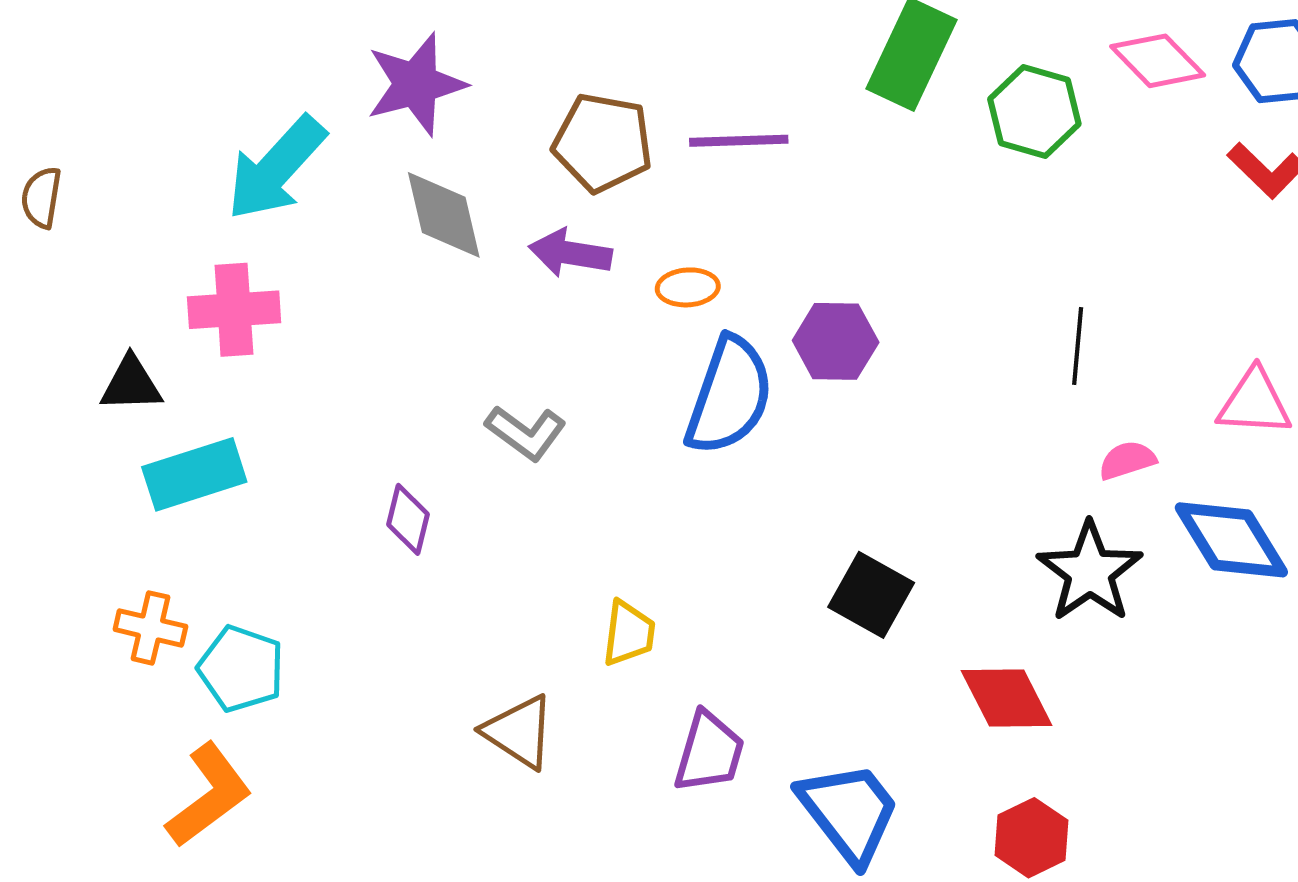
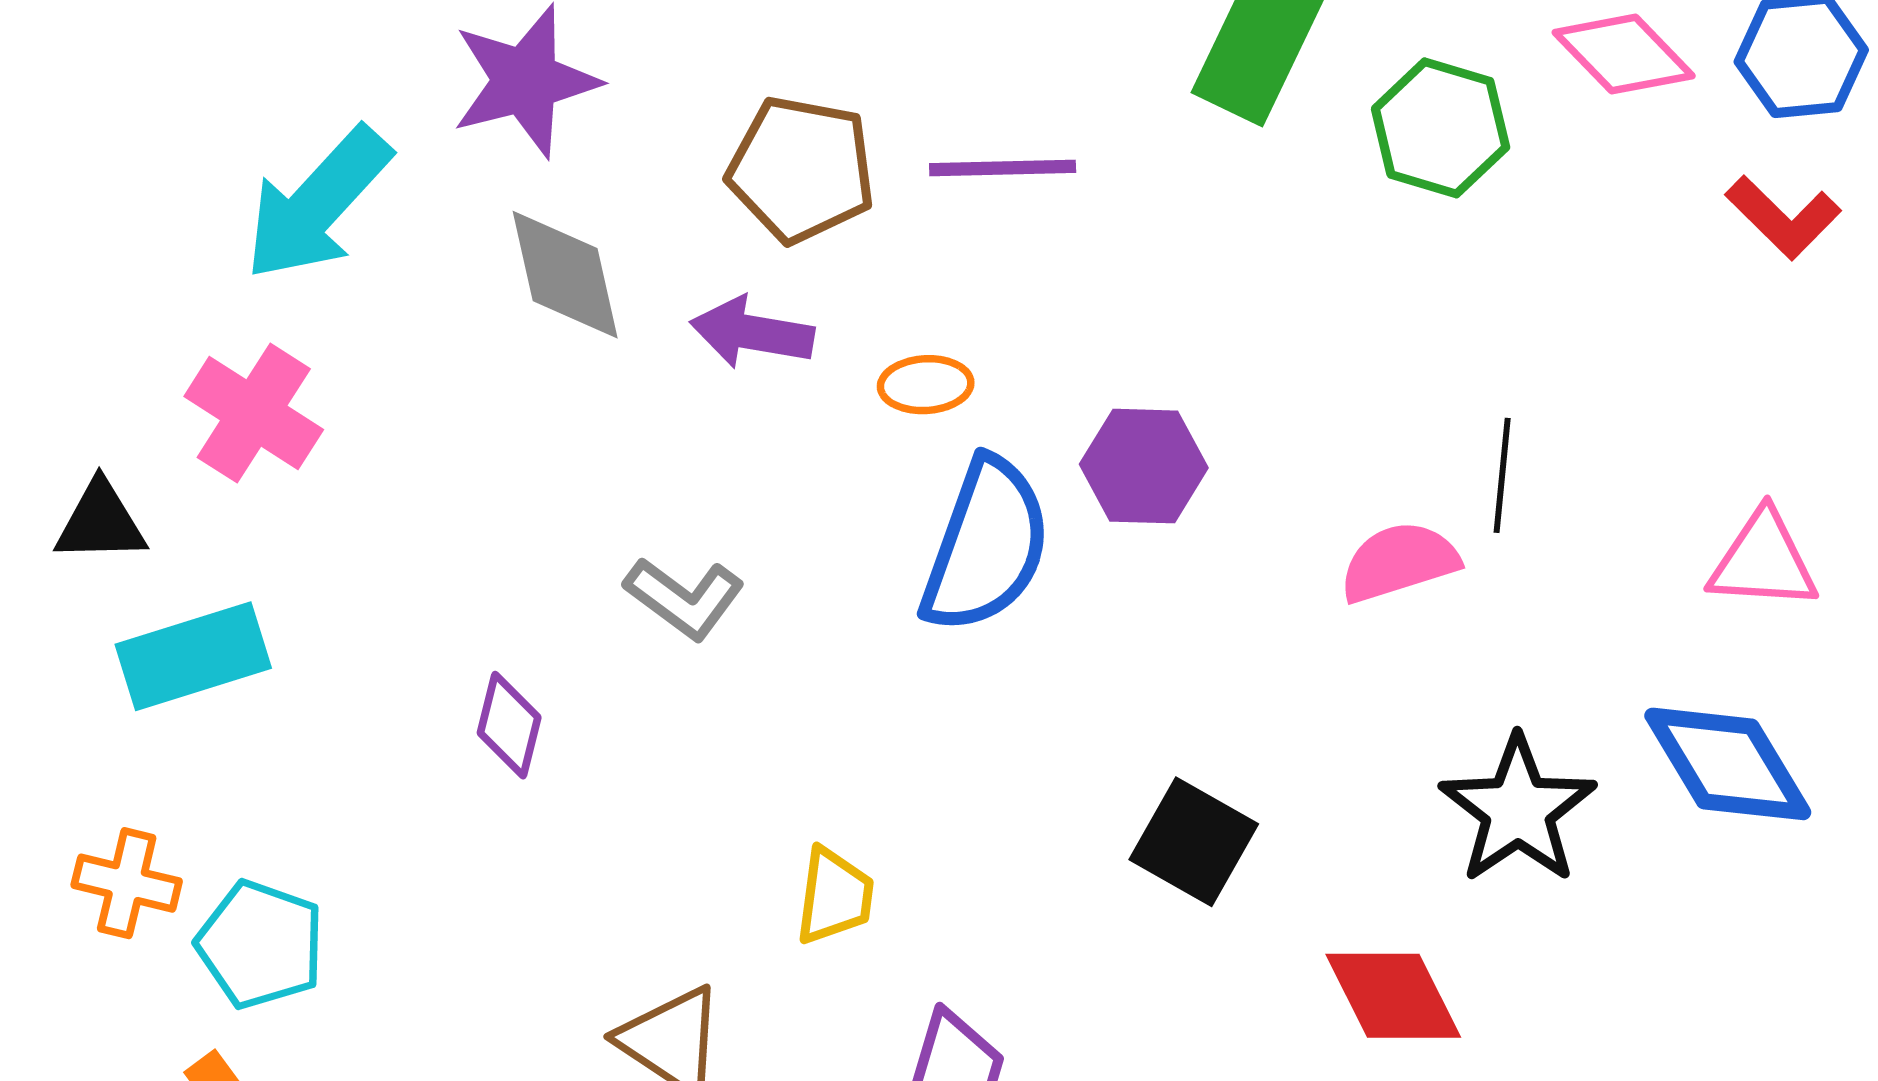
pink cross: (234, 310) -> (254, 413), turned 36
pink semicircle: (1127, 460) -> (1399, 562), moved, size x1.4

